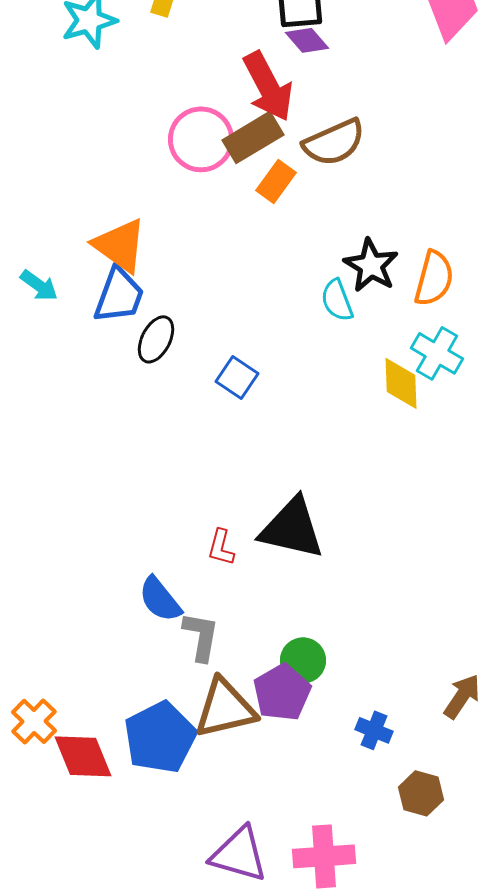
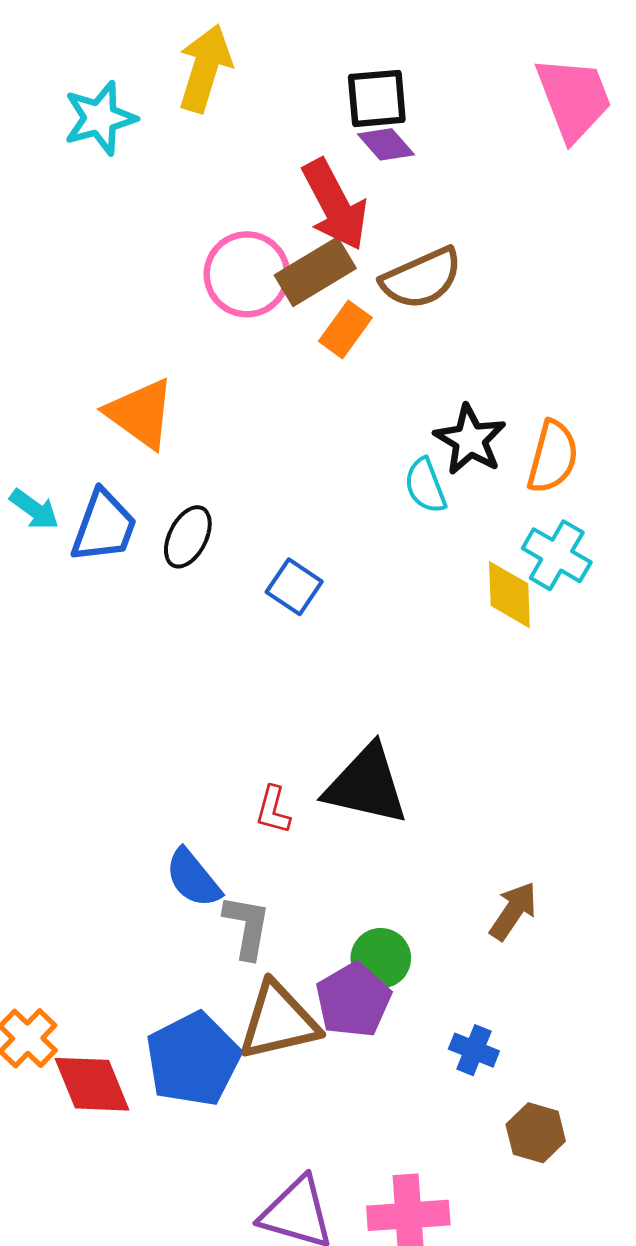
cyan arrow: (39, 285) -> (34, 509), moved
blue trapezoid: (119, 295) -> (104, 526), moved
brown arrow: (462, 696) -> (513, 911), moved

